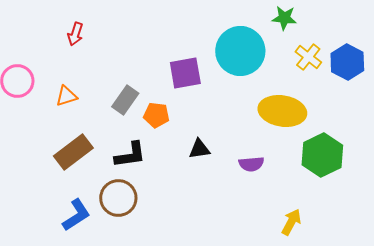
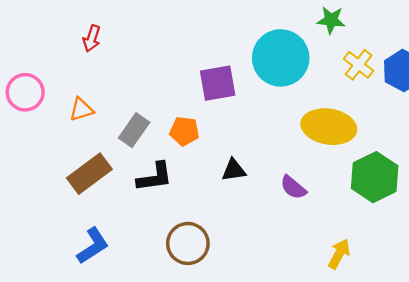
gray rectangle: (125, 100) -> (134, 130), moved
purple semicircle: (251, 164) -> (293, 187), turned 45
brown circle: (118, 198) -> (188, 243), moved

